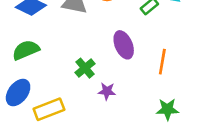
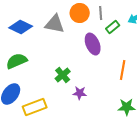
purple ellipse: (124, 45) -> (93, 44), moved

